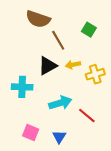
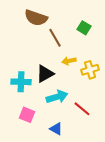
black triangle: (48, 66) -> (45, 74), moved
pink square: (31, 133) -> (27, 115), moved
blue triangle: (59, 137) -> (56, 129), turned -32

